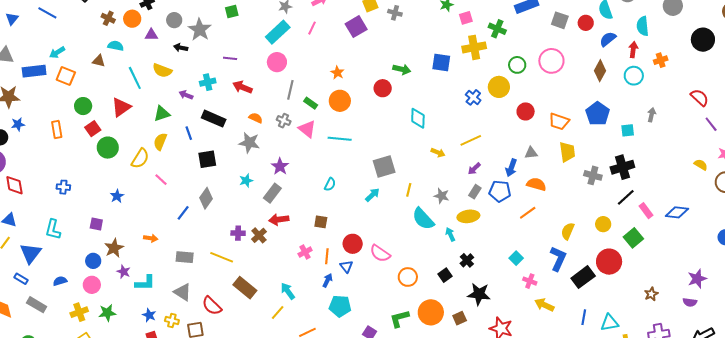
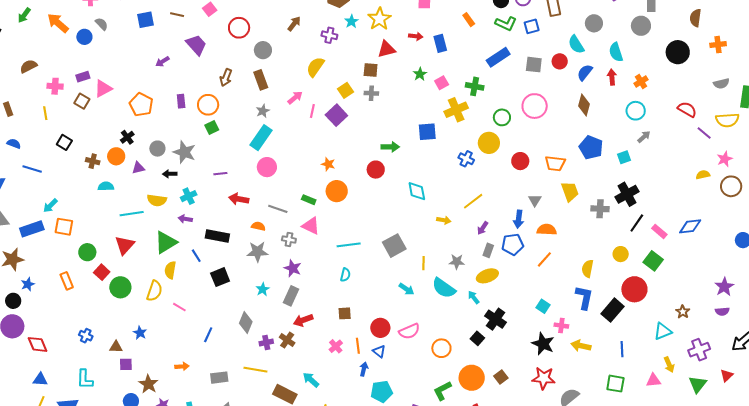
pink line: (312, 28) -> (312, 111), moved
brown triangle: (99, 61) -> (116, 347), moved
cyan circle: (634, 76) -> (636, 111), moved
cyan line: (135, 78) -> (132, 214), turned -60
cyan cross: (208, 82) -> (189, 196), moved
gray line: (290, 90) -> (278, 209), moved, turned -72
green triangle: (162, 114) -> (166, 242), size x1.4
gray arrow: (652, 115) -> (644, 137), turned 48
gray cross: (284, 121) -> (289, 239), moved
cyan line: (340, 139) -> (349, 245), moved
gray triangle: (531, 153) -> (535, 200), turned -40
yellow semicircle: (701, 165) -> (703, 175), turned -32
blue cross: (63, 187) -> (86, 336), turned 32
cyan arrow: (372, 195) -> (406, 289), moved, turned 91
gray diamond: (206, 198) -> (246, 323), moved
pink semicircle: (380, 253) -> (409, 331), turned -45
black cross: (467, 260) -> (495, 319), size x1.5
cyan arrow: (288, 291) -> (311, 380), moved
black star: (479, 294) -> (543, 344), moved, turned 30
cyan triangle: (610, 323) -> (663, 331), moved

